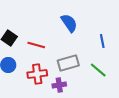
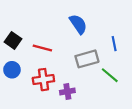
gray rectangle: (68, 63) -> (87, 59), moved

